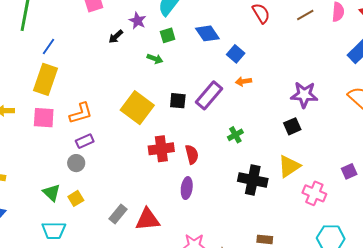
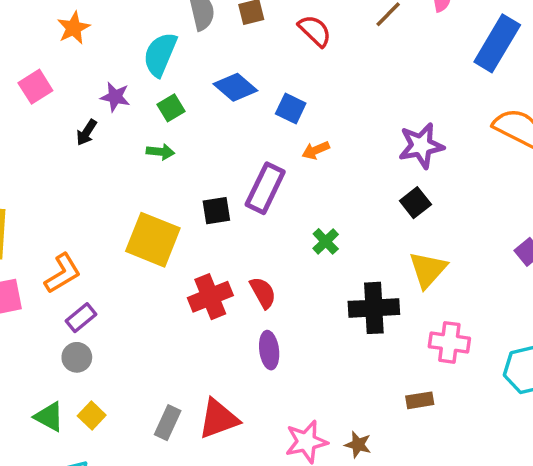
pink cross: (314, 193) -> (449, 342), moved

